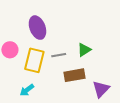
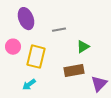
purple ellipse: (37, 28) -> (26, 19), moved
gray line: (59, 55) -> (59, 30), moved

